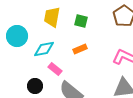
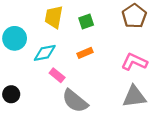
green square: (81, 21) -> (86, 22), turned -32
black circle: (35, 86) -> (11, 94), moved

